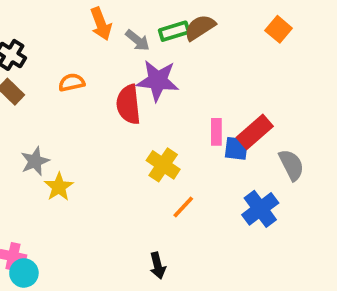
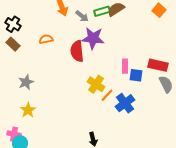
red rectangle: (255, 132) -> (158, 65), moved, turned 54
yellow star: (59, 187) -> (28, 110), moved
orange line: (183, 207) -> (107, 95), moved
blue cross: (260, 209) -> (125, 103), moved

